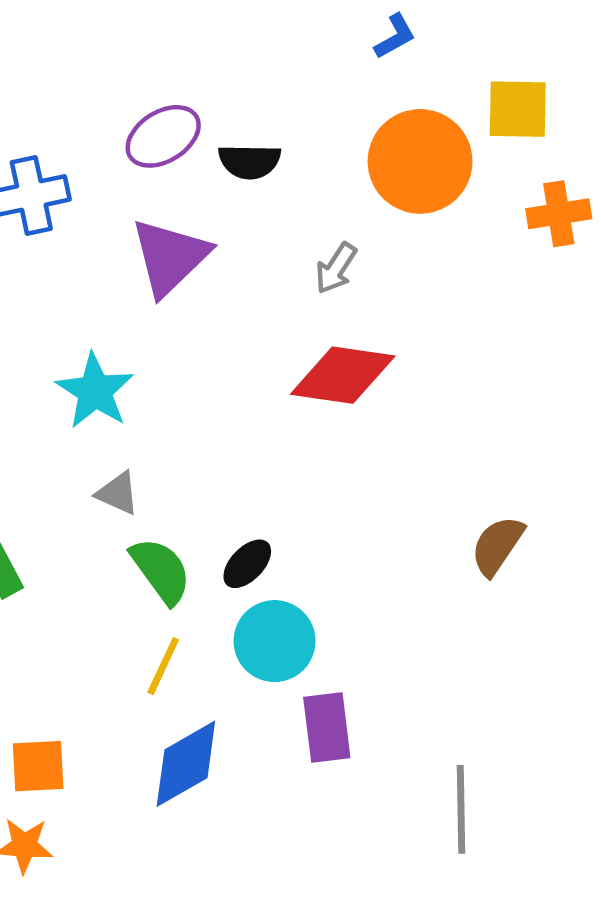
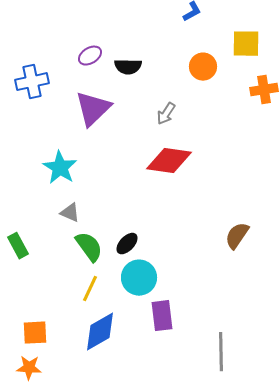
purple ellipse: (163, 136) -> (90, 56), size x0.7
orange circle: (420, 161) -> (203, 67), size x0.6

